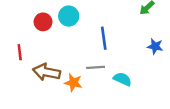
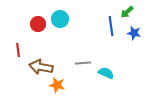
blue line: (104, 38) -> (111, 26), moved
blue star: (155, 46) -> (134, 33), moved
orange star: (73, 83) -> (57, 85), moved

